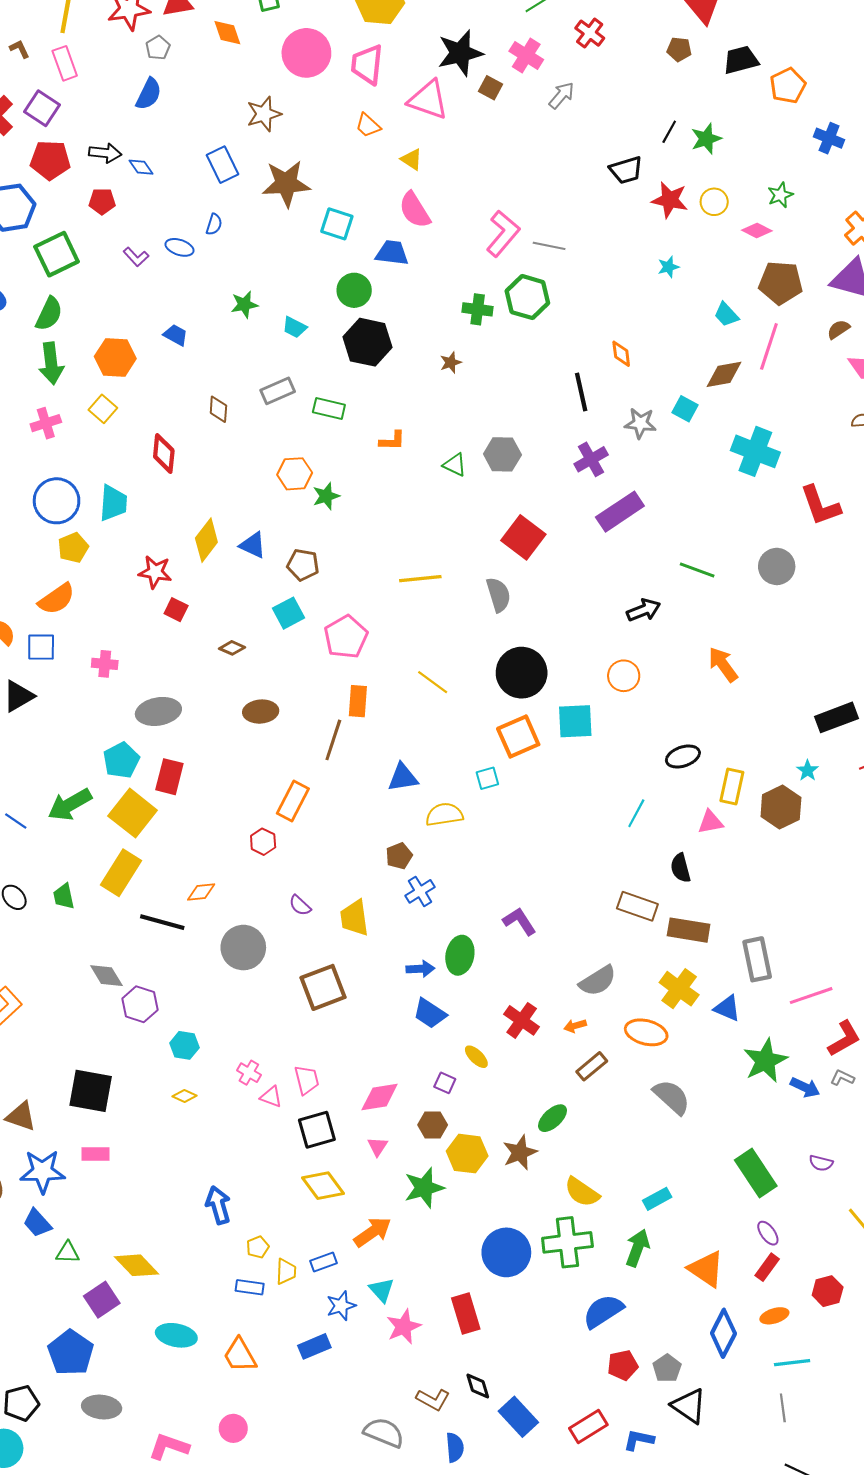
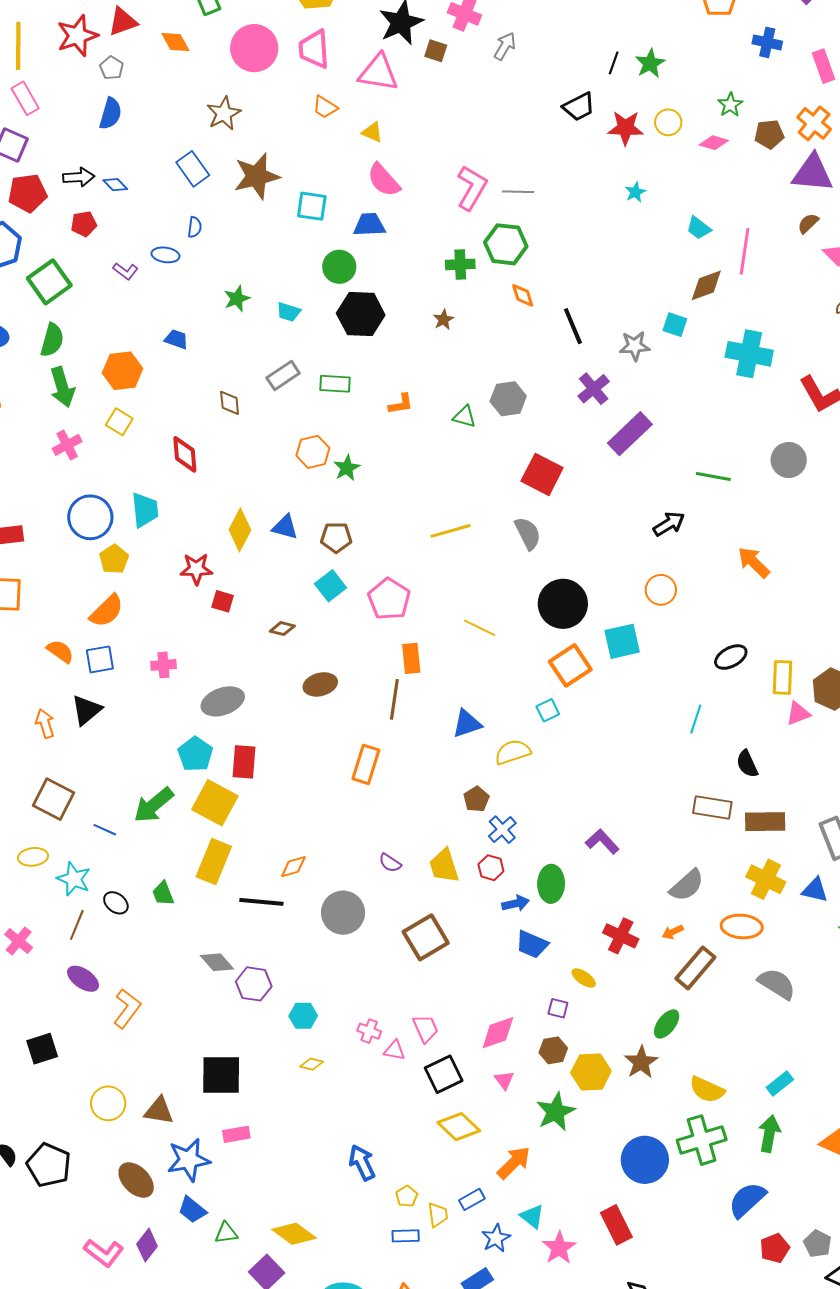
brown pentagon: (781, 283) -> (769, 134), moved, size x0.7
orange diamond: (621, 354) -> (523, 295), moved
pink triangle: (710, 822) -> (798, 713), moved
red hexagon: (263, 842) -> (491, 868), moved
brown rectangle: (592, 1066) -> (695, 968), size x1.4

